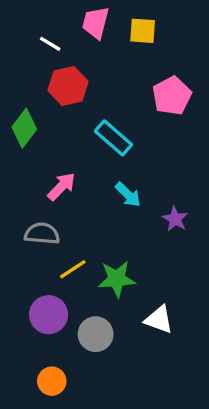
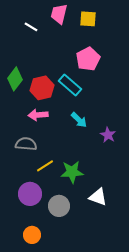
red hexagon: (68, 86) -> (42, 88), moved
pink pentagon: (172, 96) -> (88, 59), moved
pink arrow: (62, 187) -> (38, 115), turned -138

